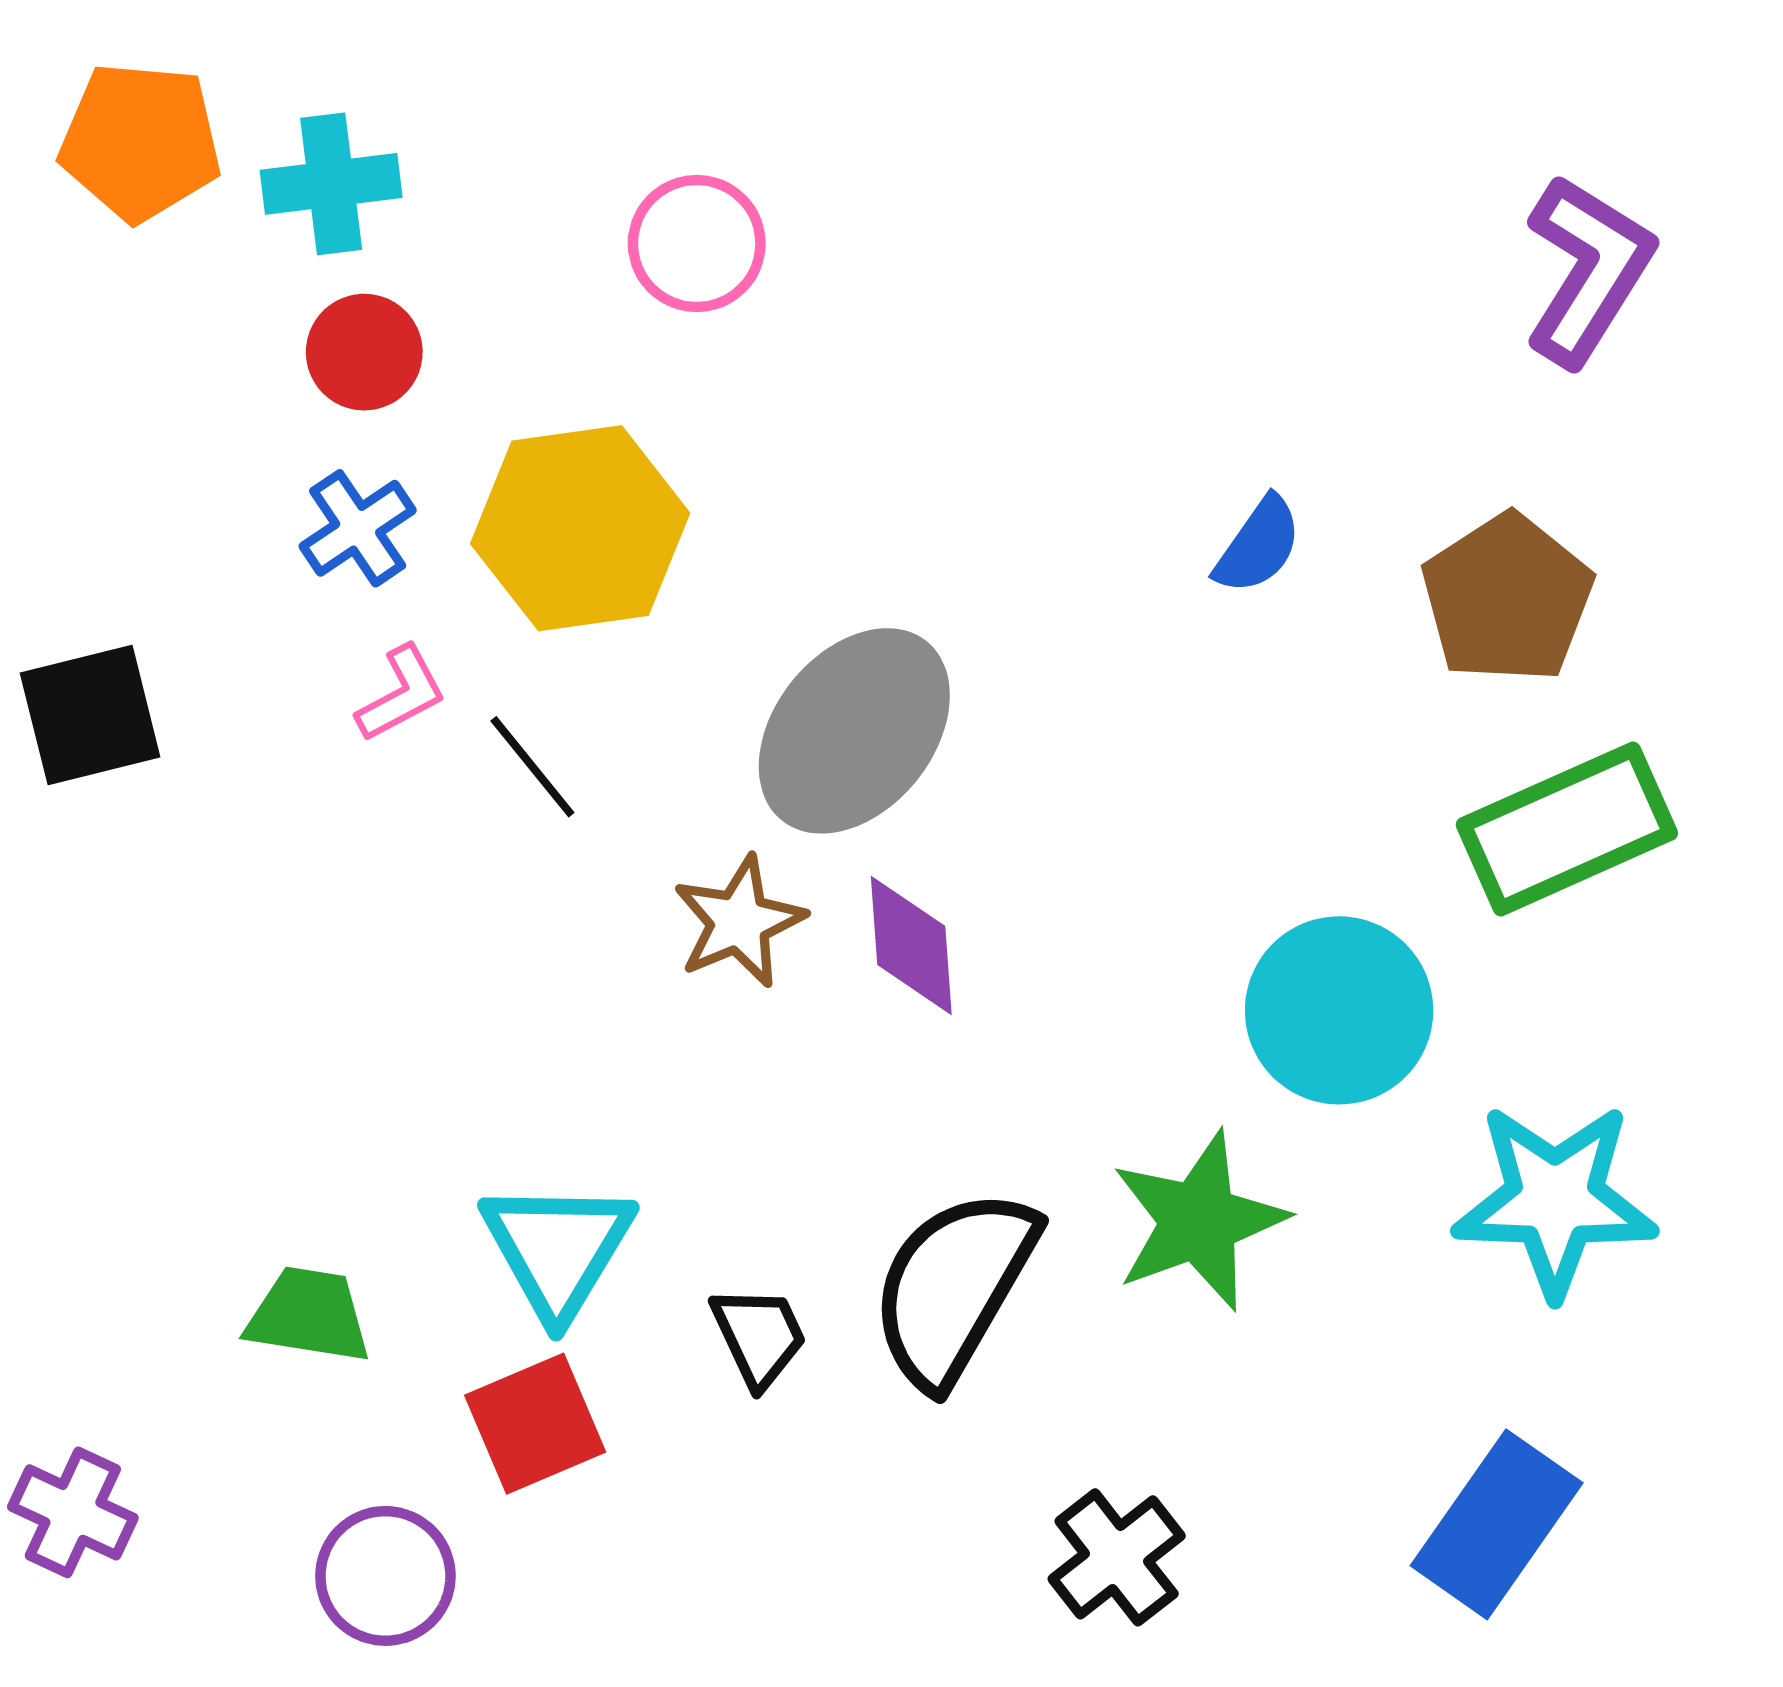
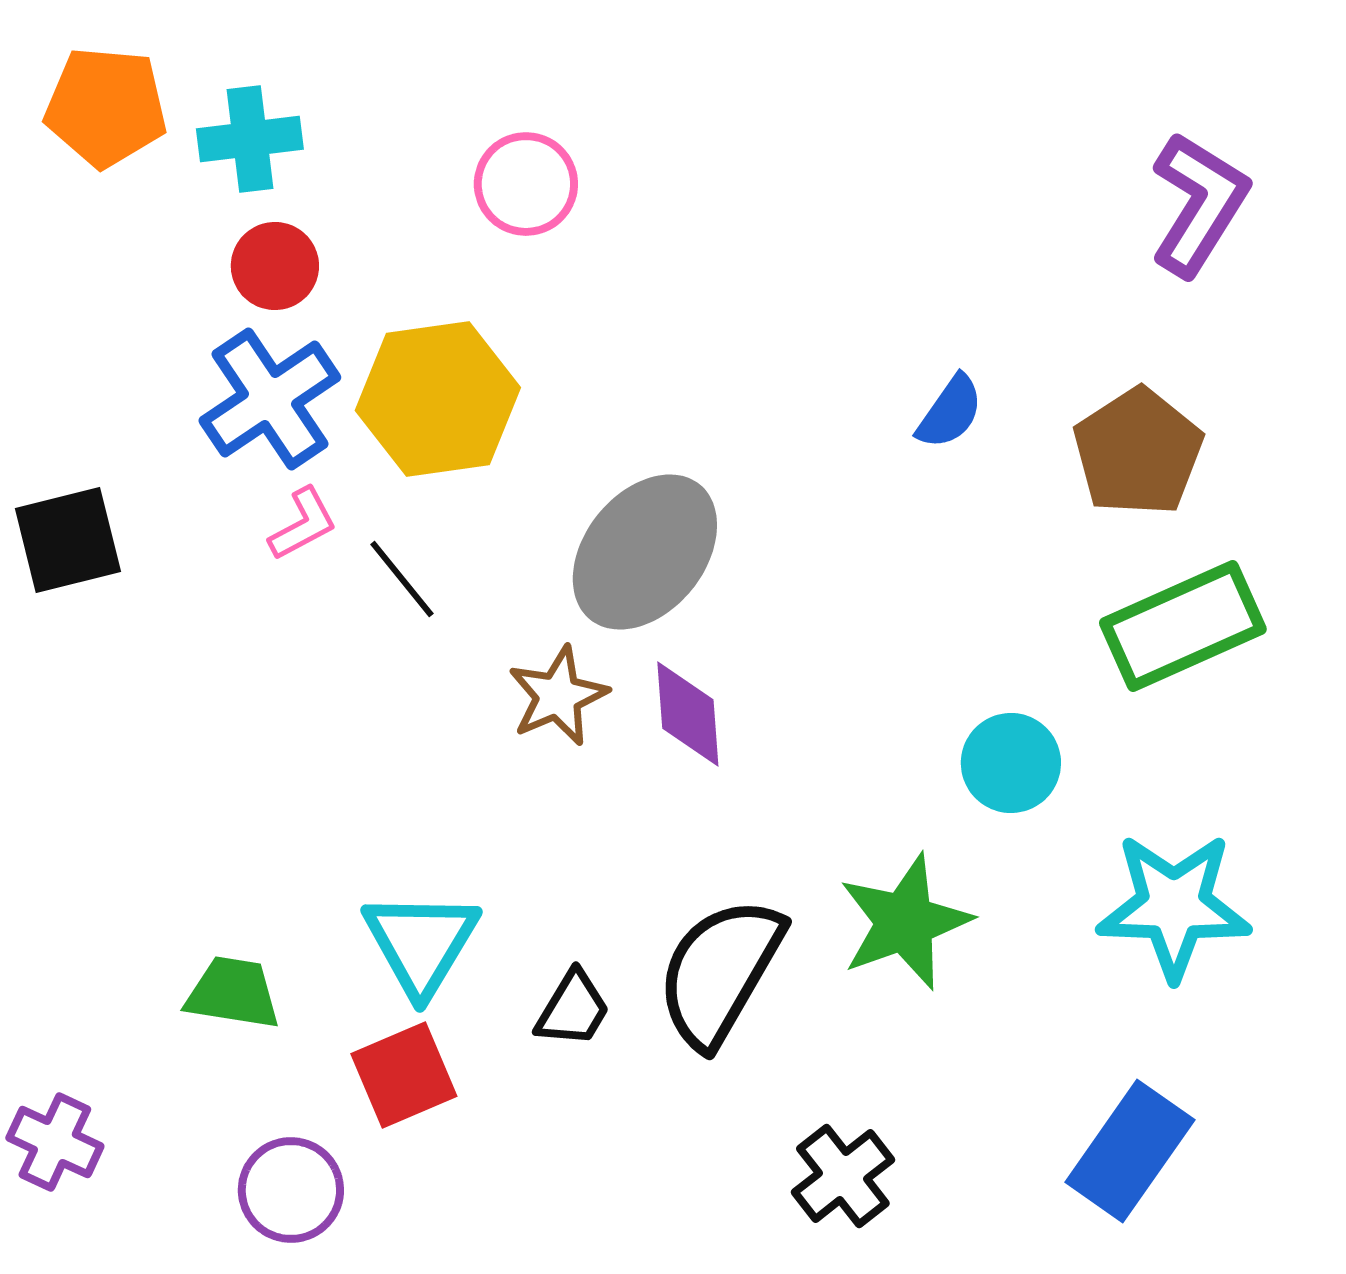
blue cross: (358, 528) -> (270, 399), size x1.6
cyan circle: (1339, 1010) -> (1011, 763), size x0.7
black trapezoid: (759, 1336) -> (573, 1009), turned 56

